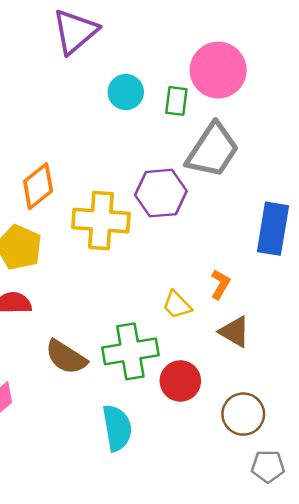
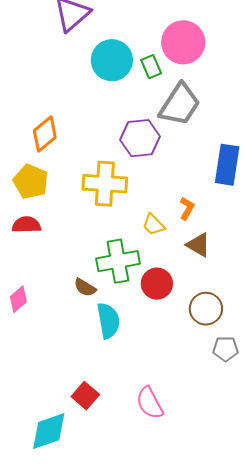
cyan circle: (126, 92) -> (112, 60), size x1.5
green rectangle: (176, 101) -> (151, 67), turned -30
yellow cross: (101, 221) -> (105, 184), moved
brown semicircle: (66, 357) -> (85, 287), moved, size x0.7

